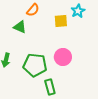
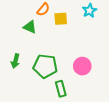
yellow square: (61, 21) -> (61, 19), moved
pink circle: (63, 57) -> (82, 66), moved

